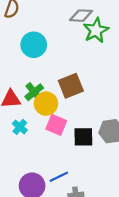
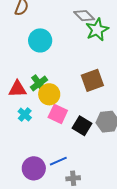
gray diamond: (81, 16) -> (84, 16), turned 40
brown square: (71, 86) -> (92, 80), moved
black square: (83, 137) -> (82, 126), turned 30

